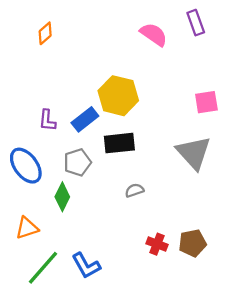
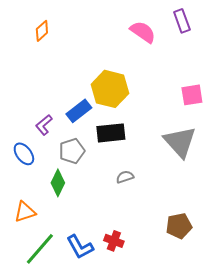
purple L-shape: (47, 120) -> (44, 125), moved, turned 45
blue ellipse: (26, 166) -> (24, 154), size x0.7
red cross: (157, 244) -> (114, 241), moved

